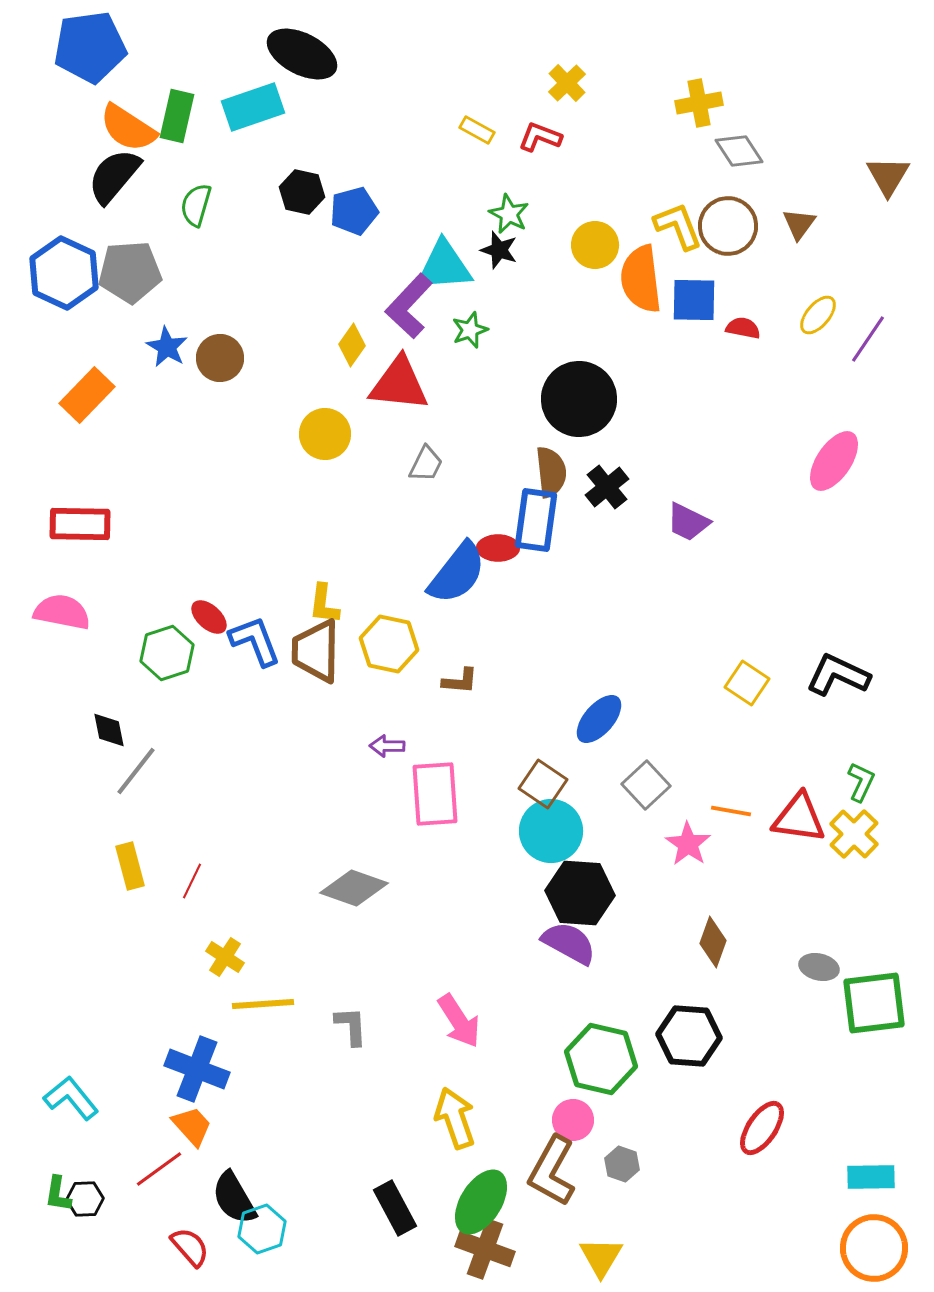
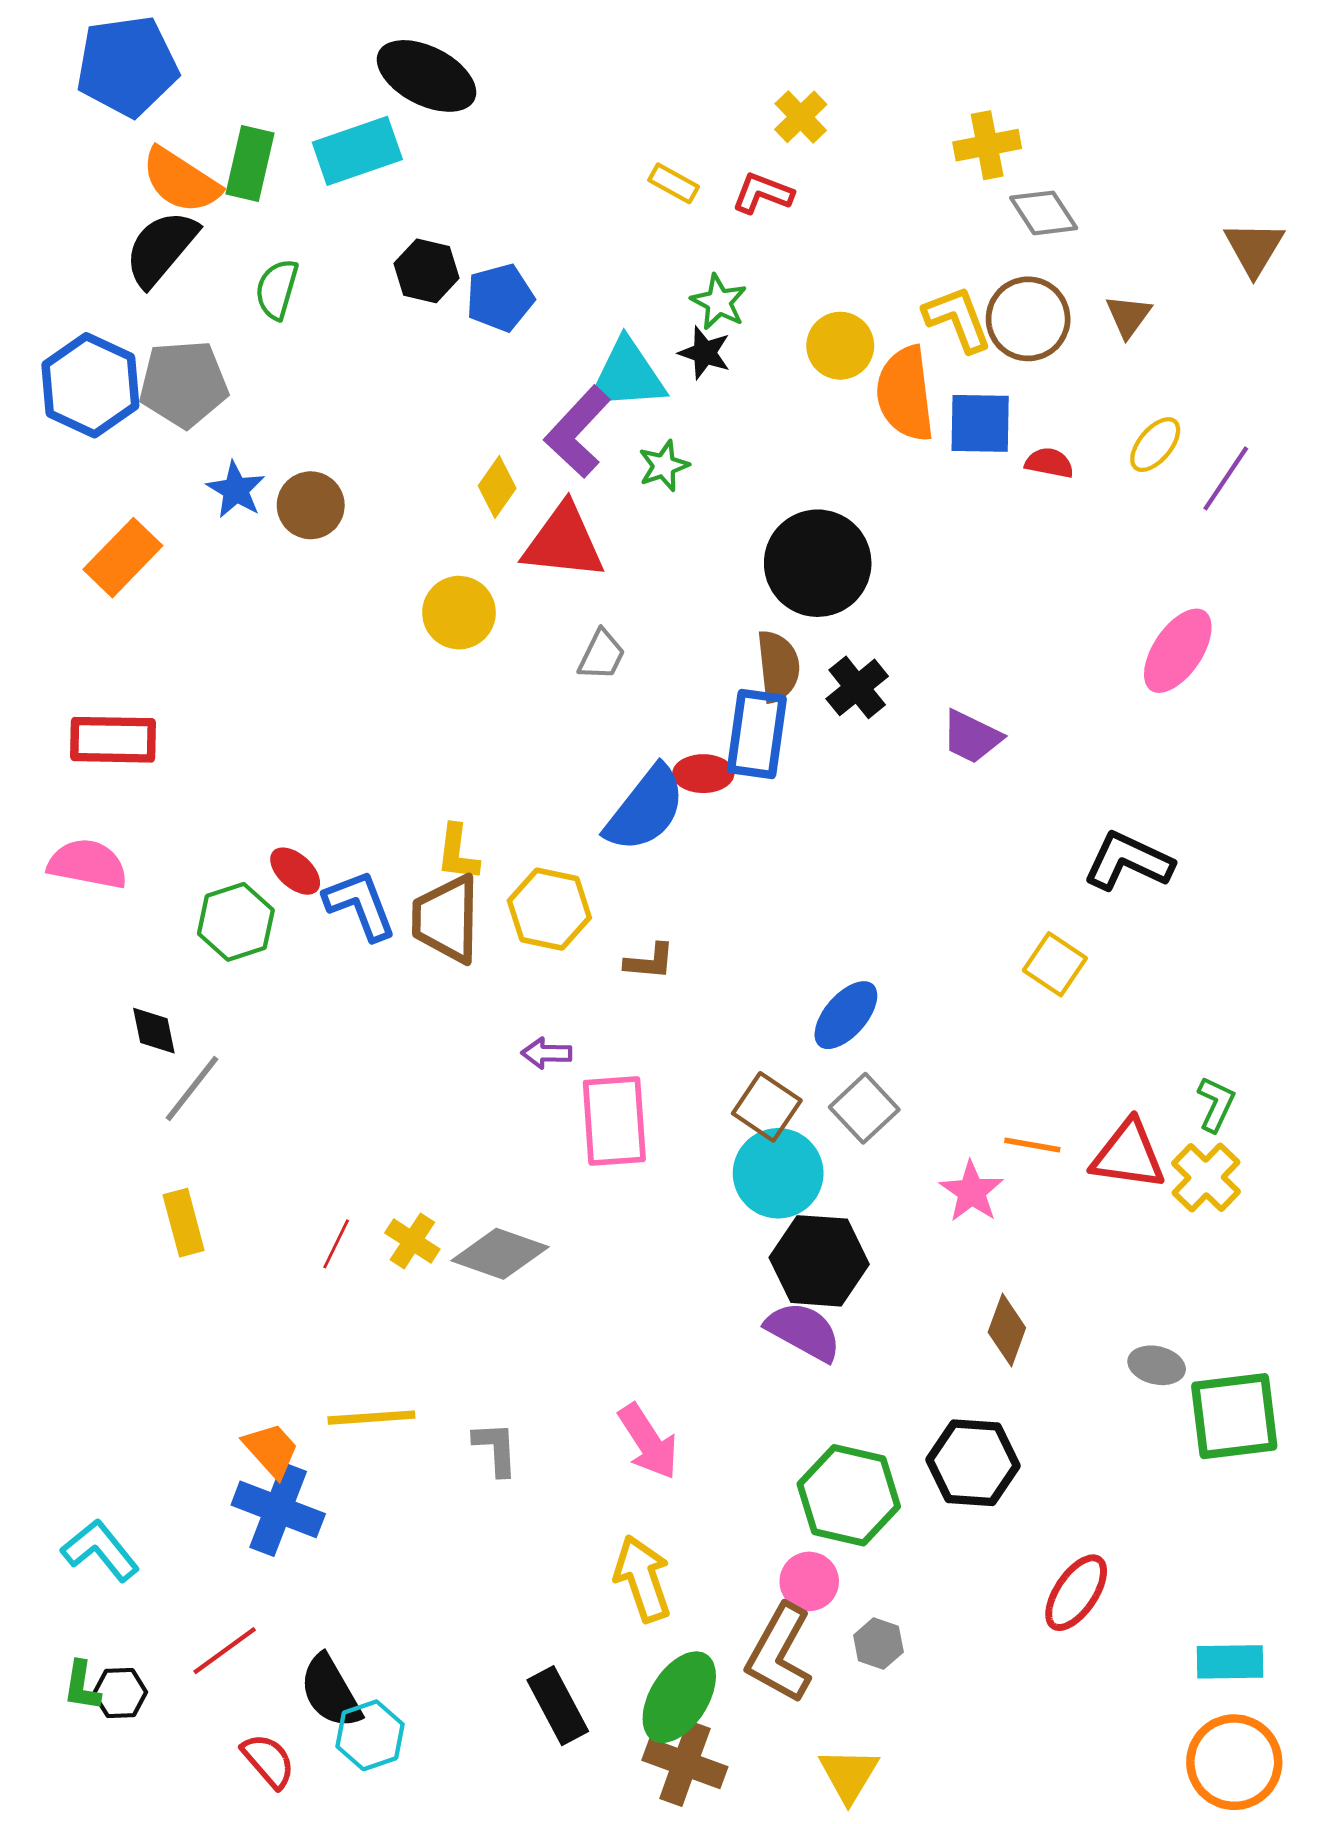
black L-shape: (838, 675) -> (1128, 861), moved
gray square: (646, 785) -> (864, 1108), moved
red line: (192, 881) -> (336, 1244), moved
yellow cross: (225, 957) -> (412, 1241), moved
orange trapezoid: (192, 1126) -> (271, 1450), moved

